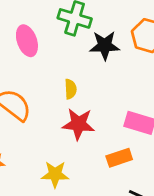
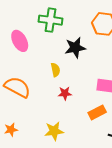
black star: (105, 46) -> (75, 48), moved
red star: (78, 124) -> (65, 93), size x0.6

